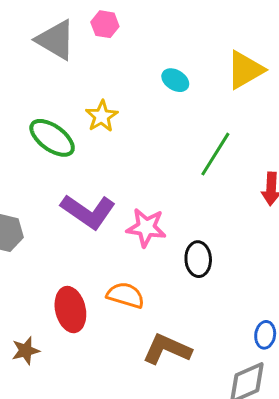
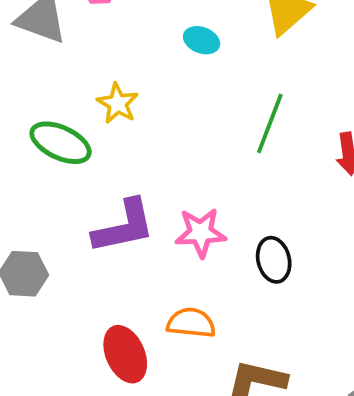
purple L-shape: (88, 212) -> (124, 227), turned -36

